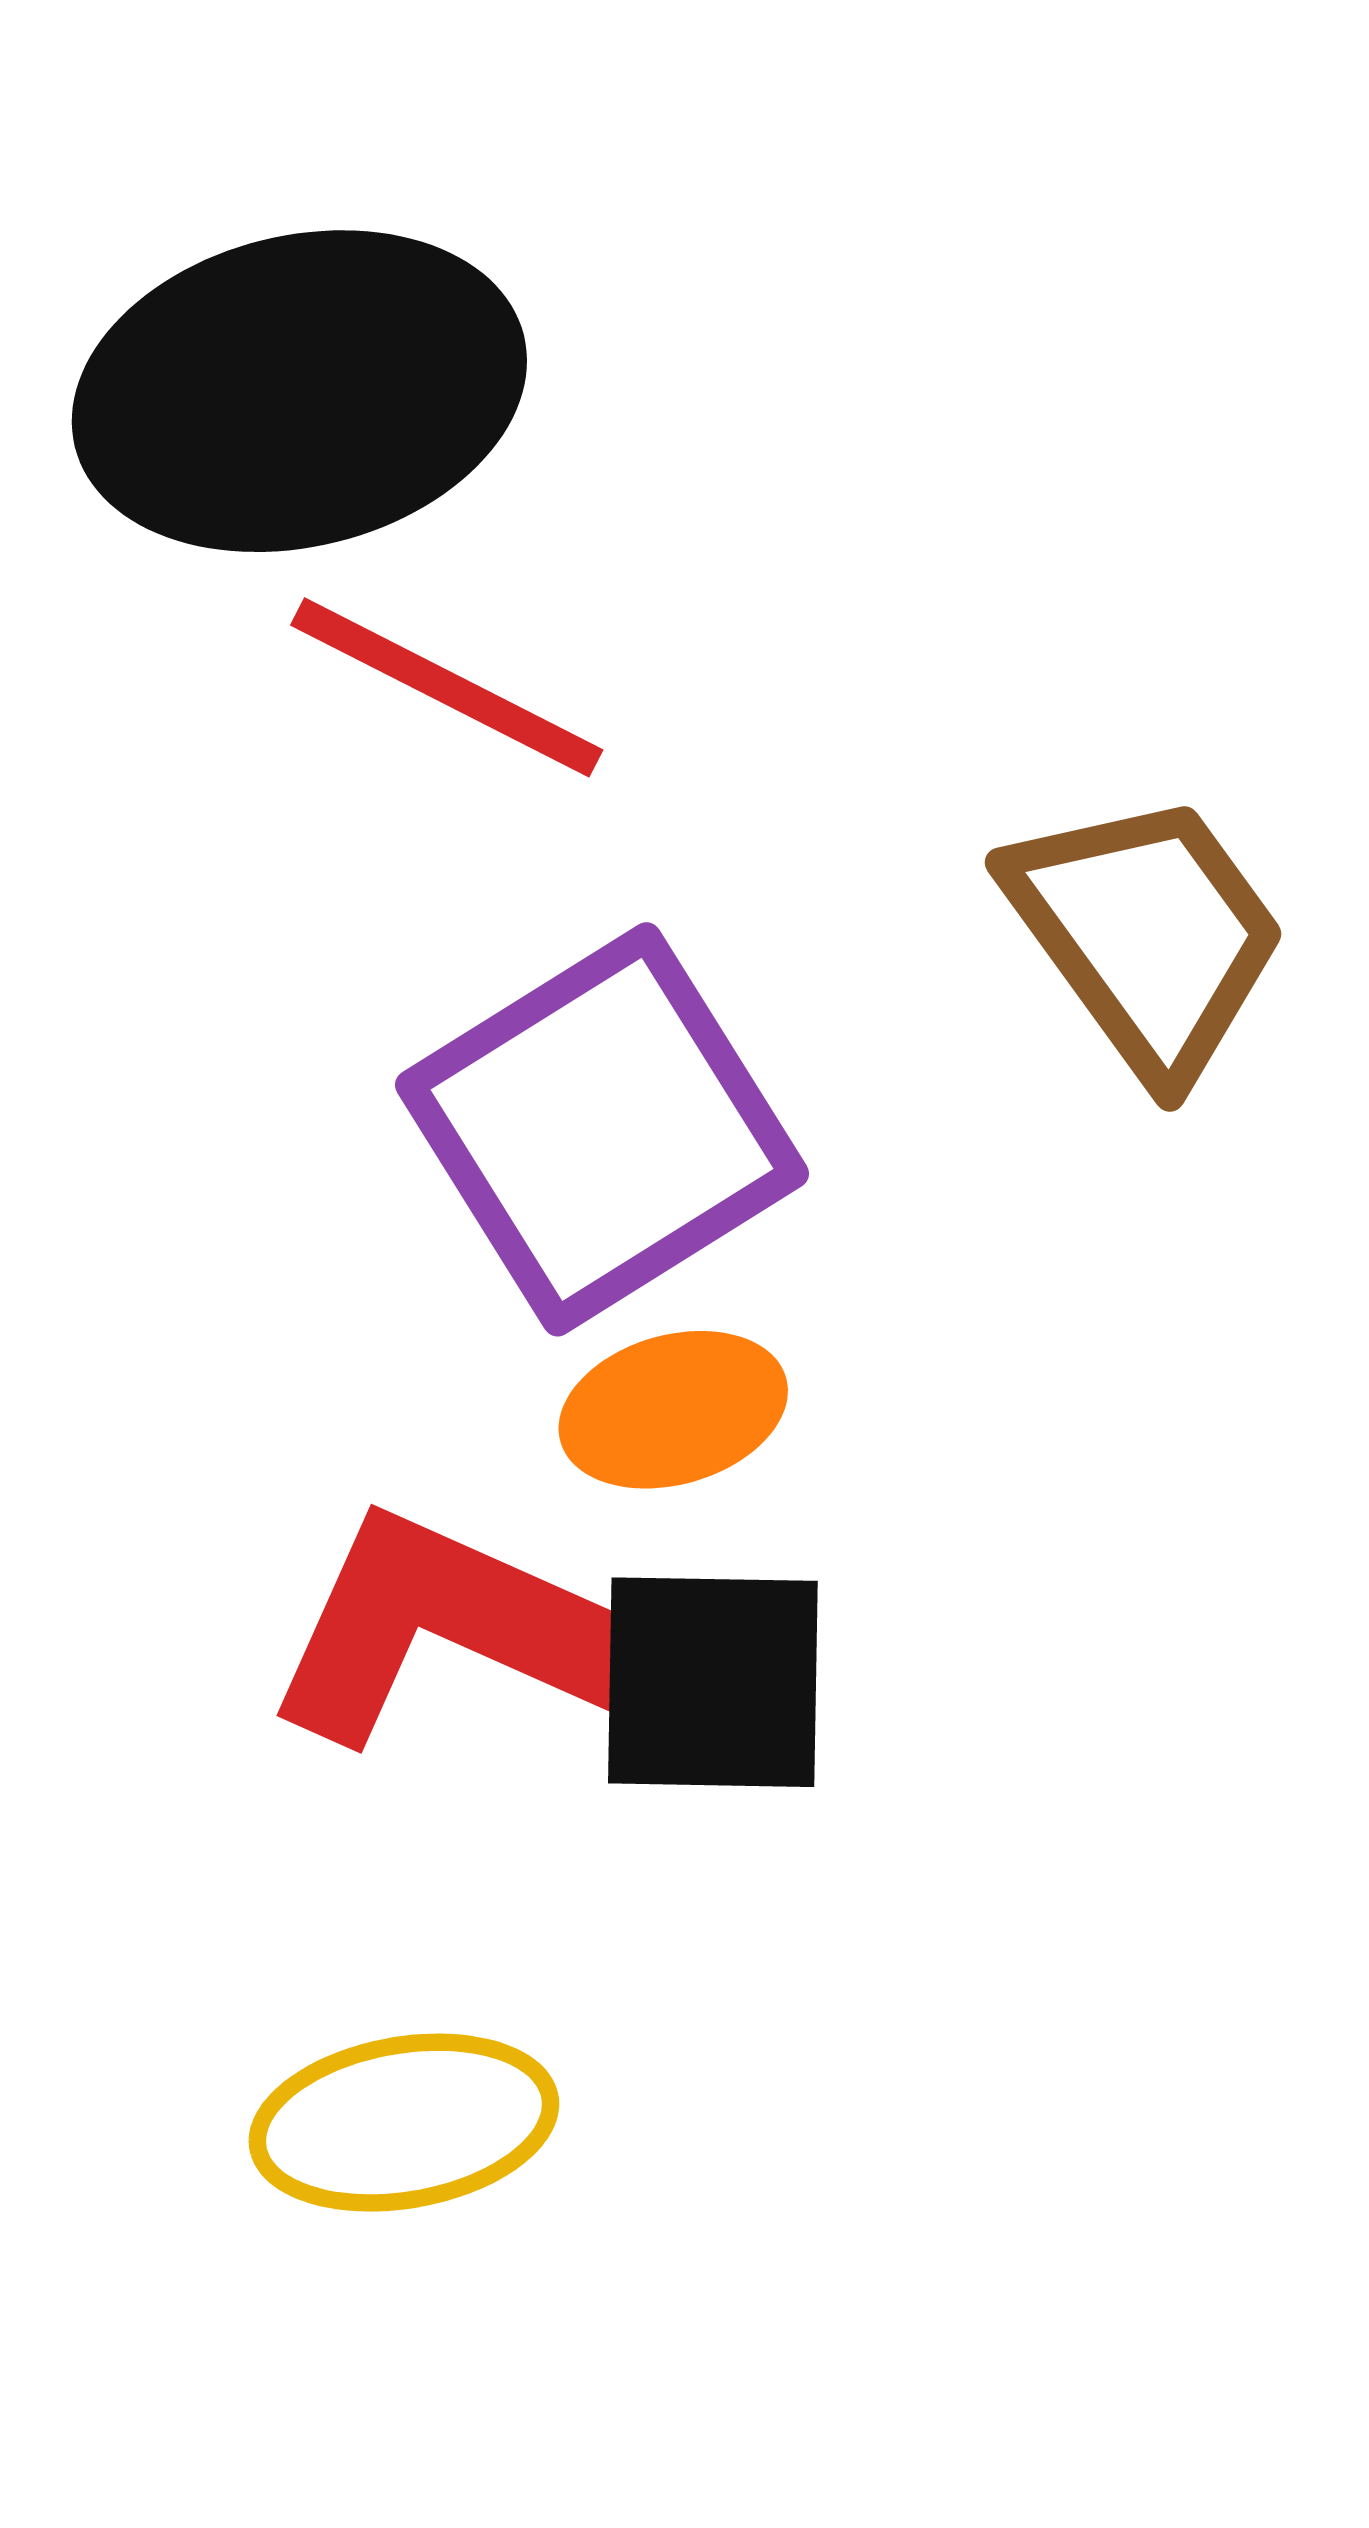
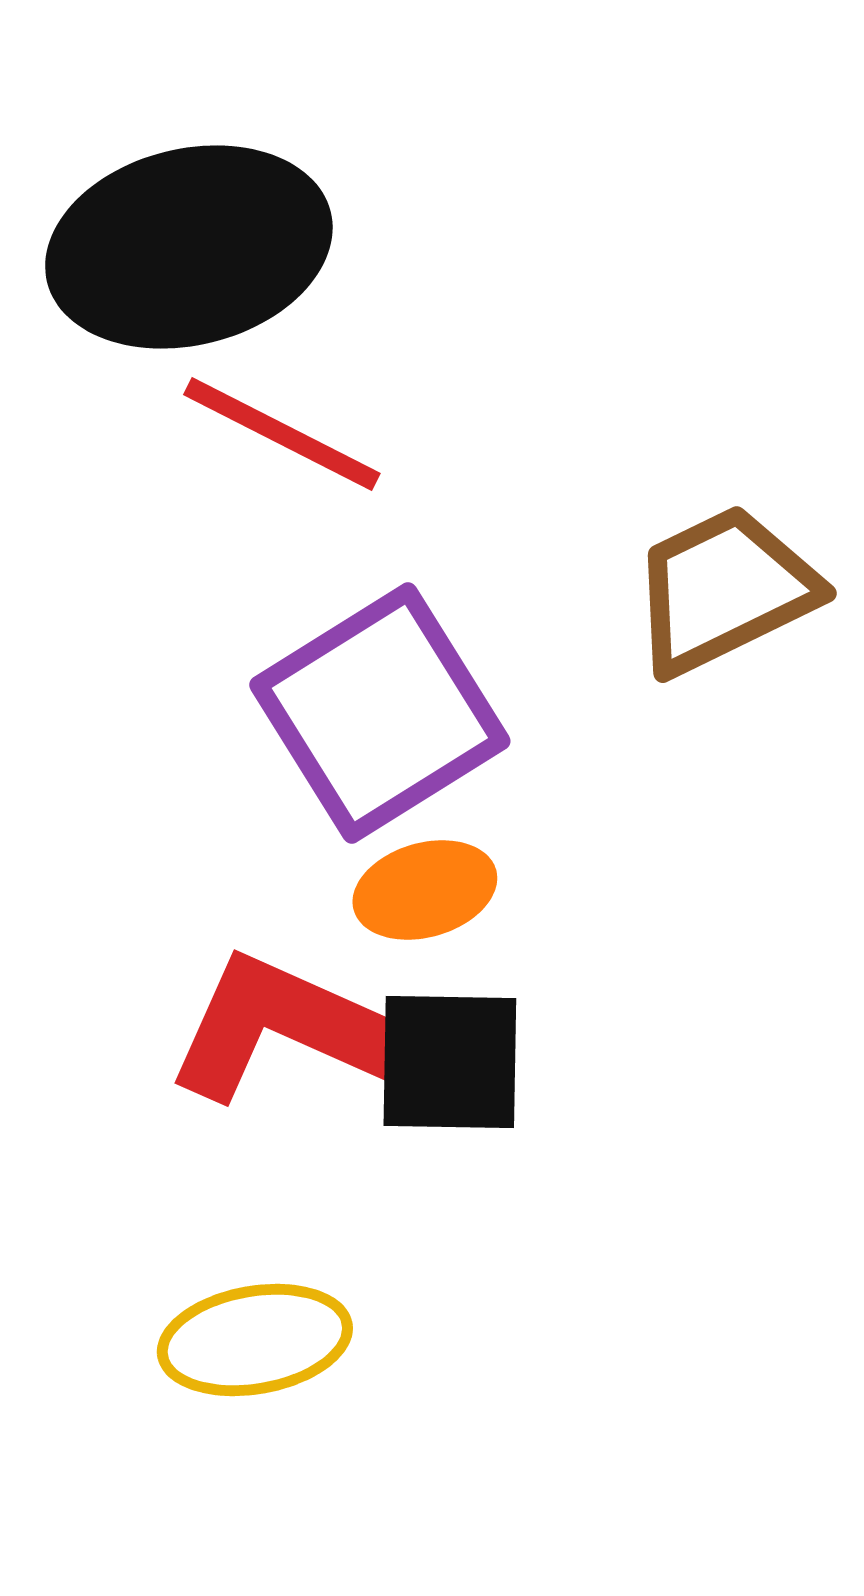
brown trapezoid: (1147, 935) -> (724, 590), turned -80

